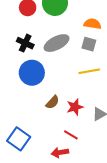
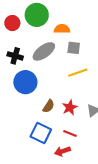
orange semicircle: (92, 24) -> (62, 29), moved
blue square: (19, 139) -> (41, 133), moved

